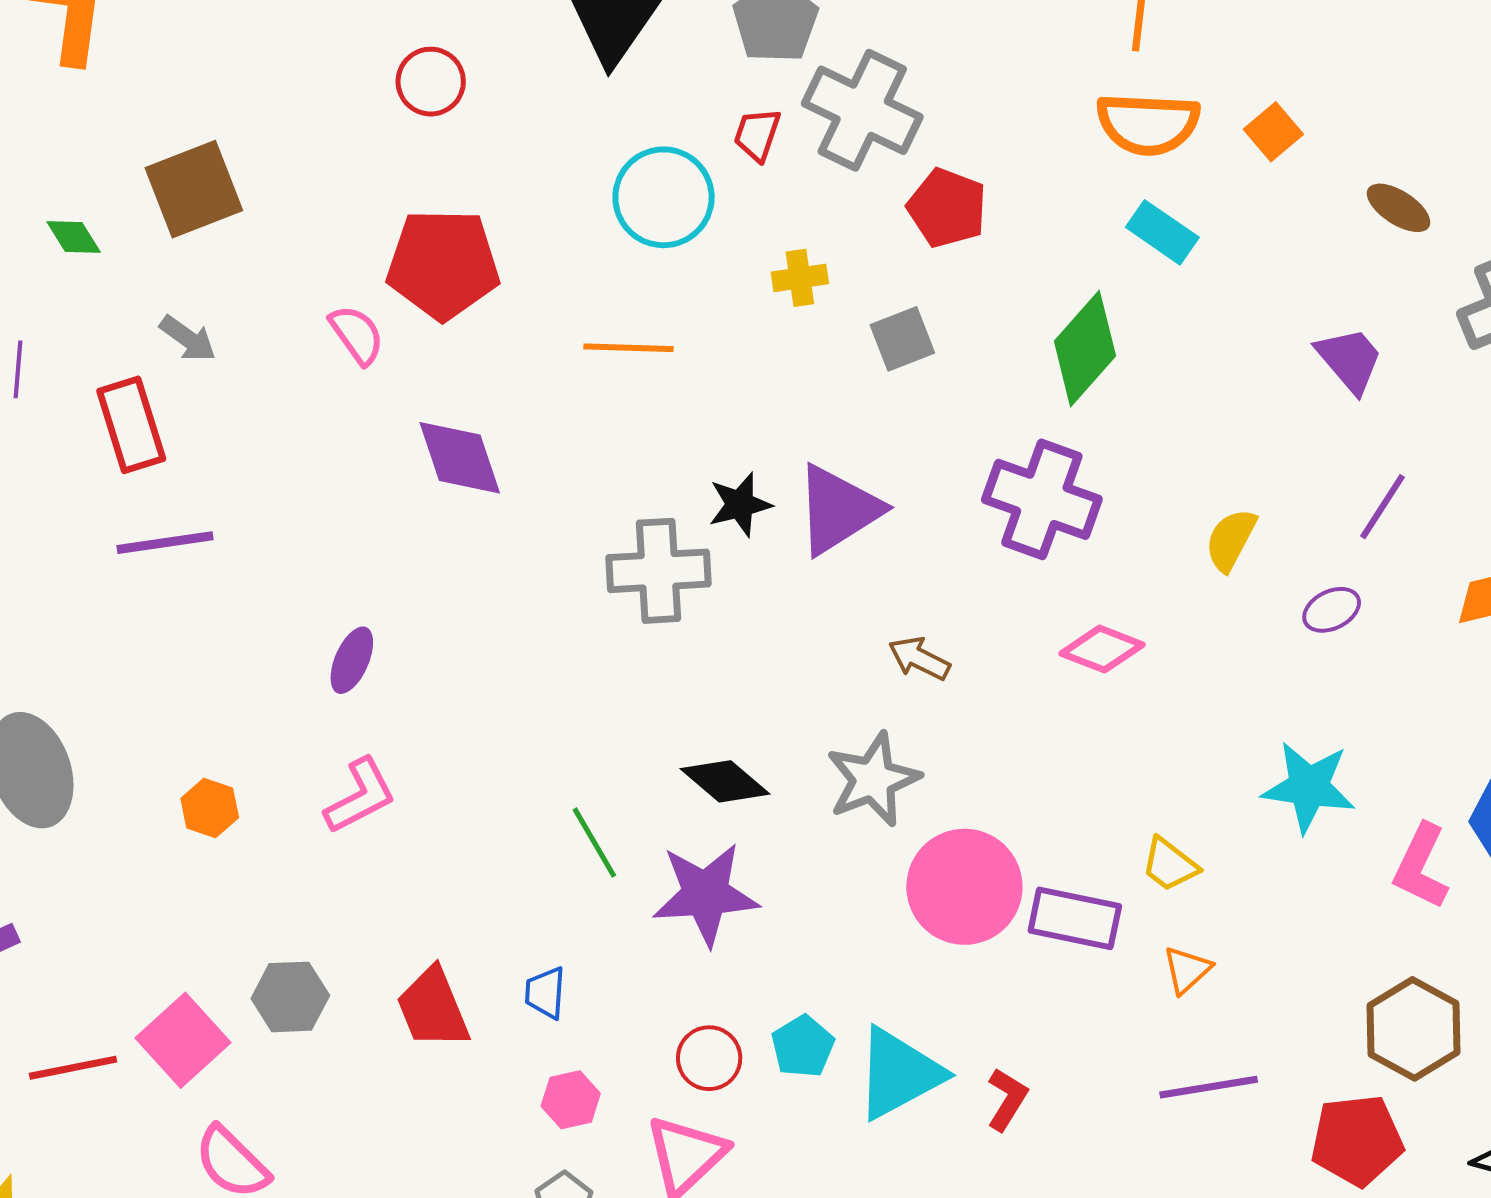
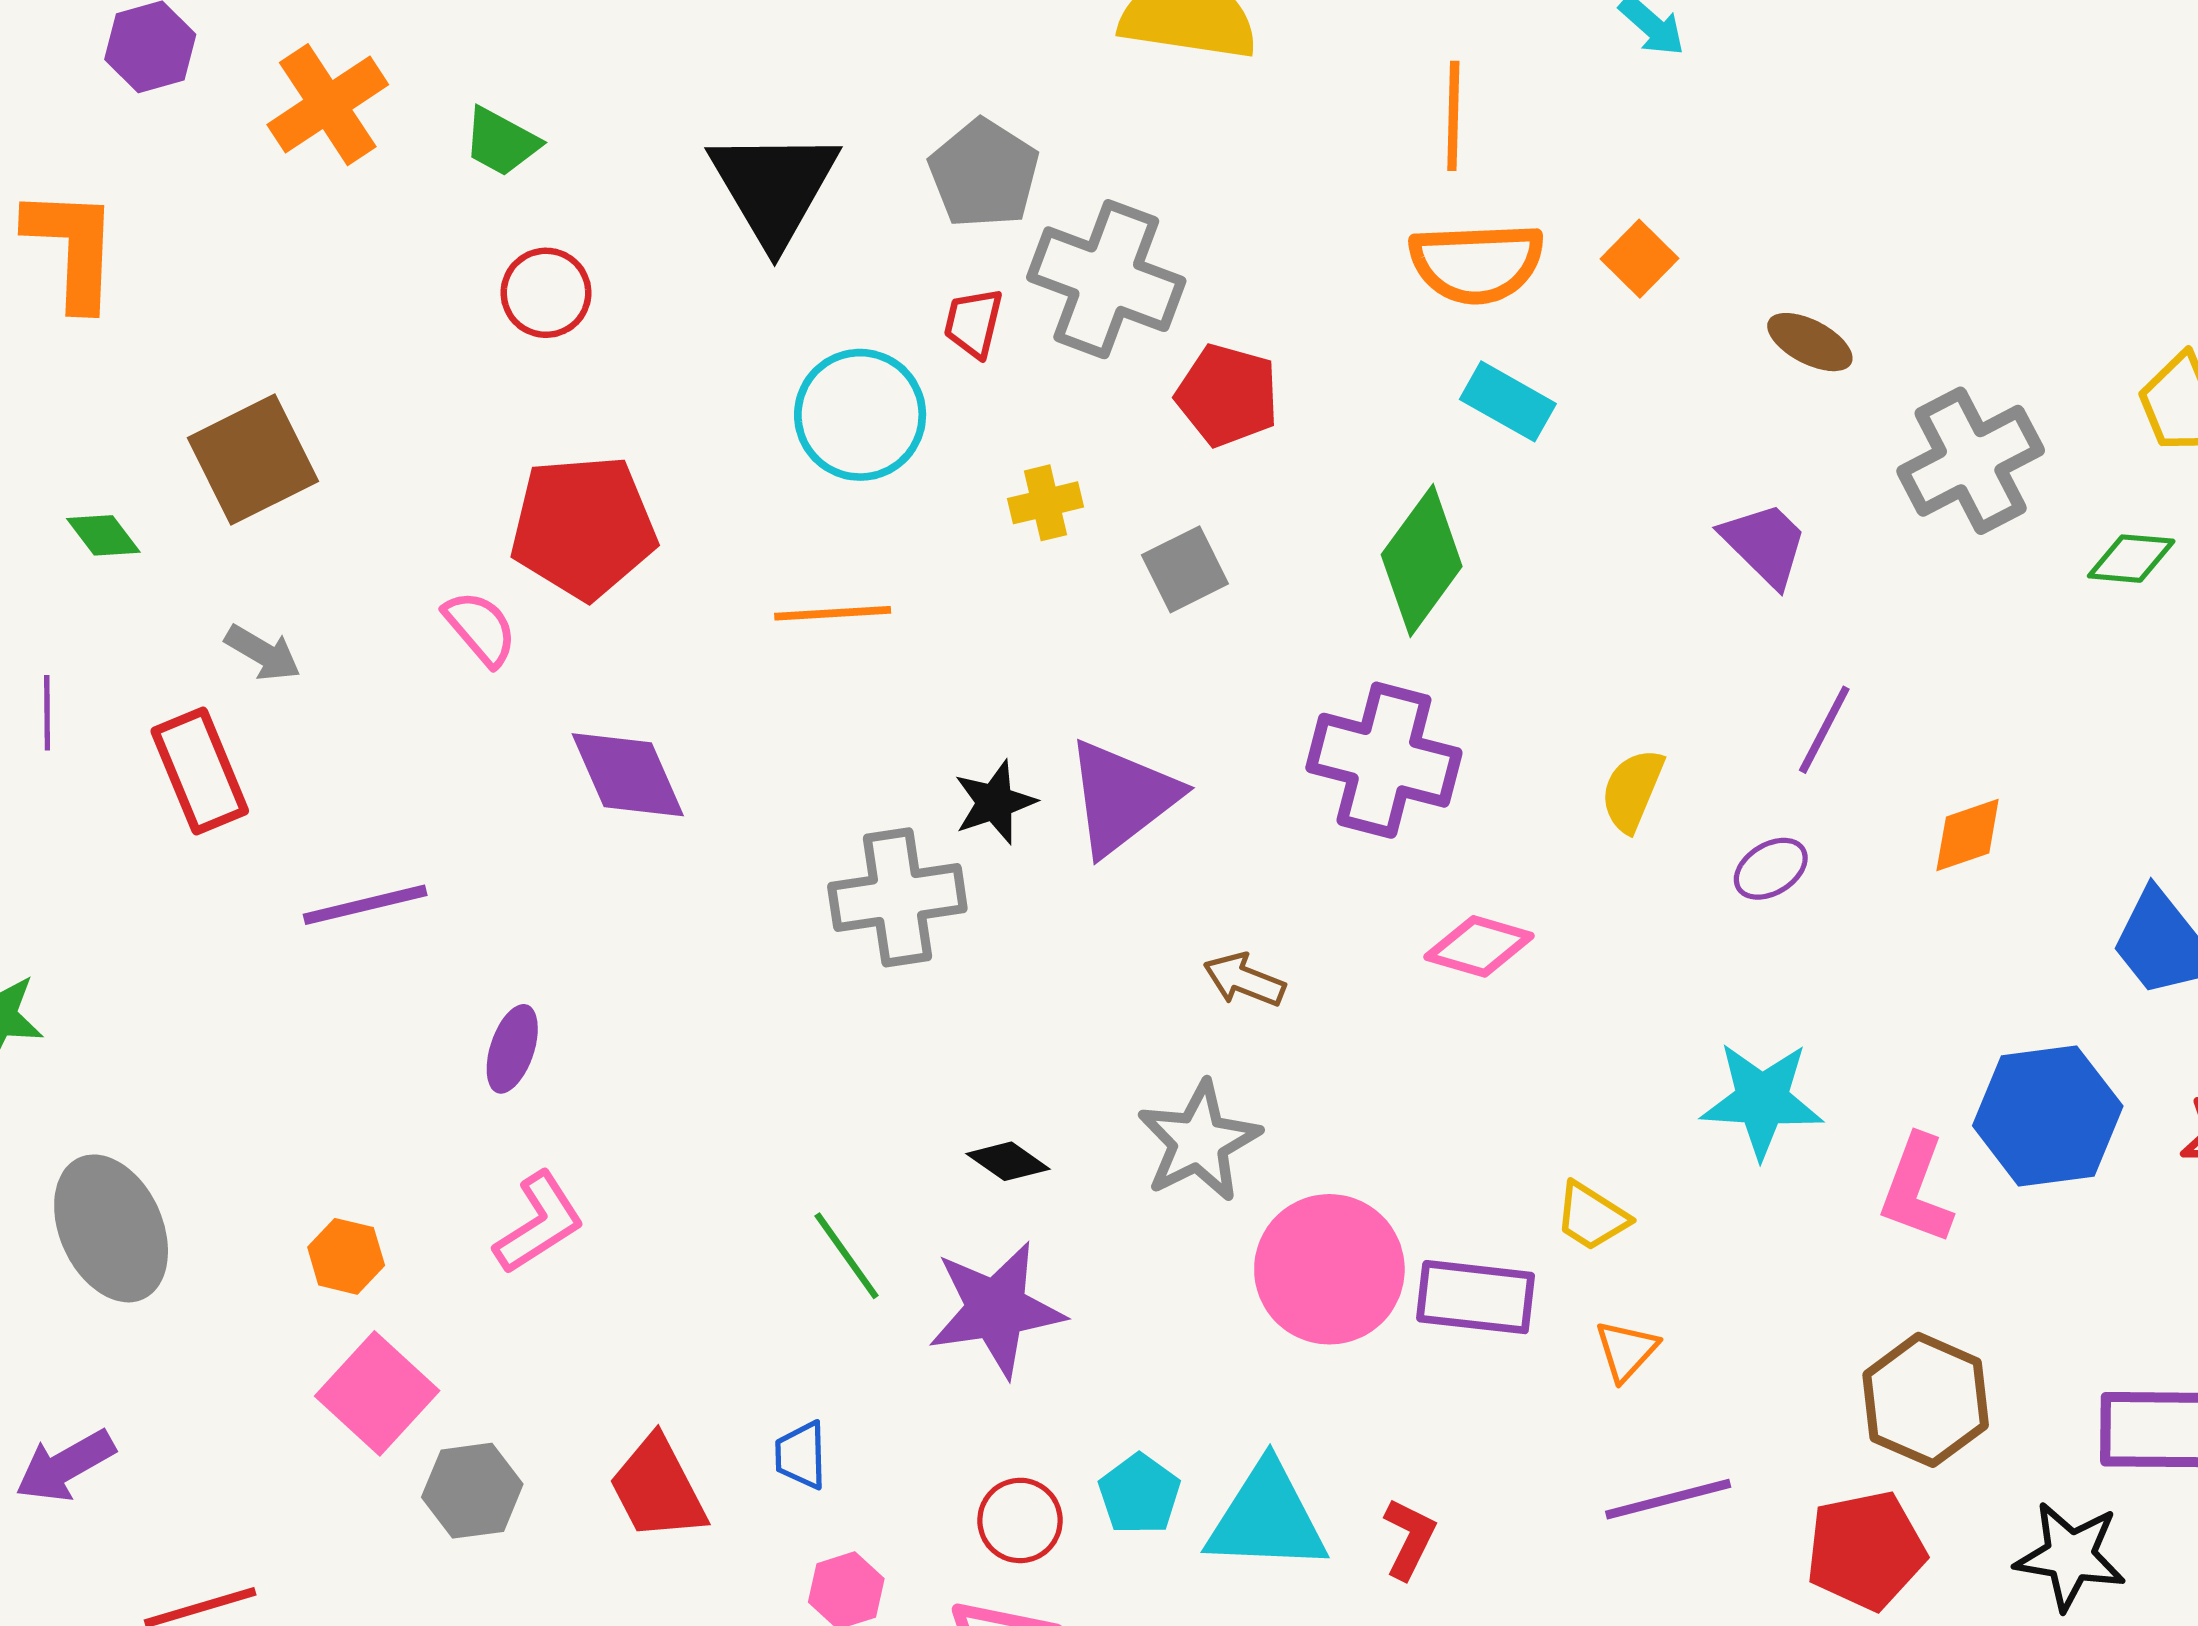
purple line: (165, 543) -> (365, 905), moved
black diamond: (725, 781) -> (1008, 1161), size x0.7
pink square: (183, 1040) -> (377, 1393), moved
cyan triangle: (899, 1074) -> (1267, 1518), turned 36

